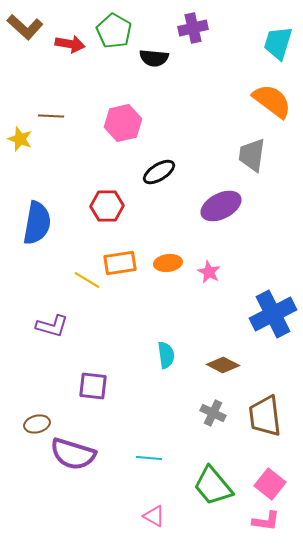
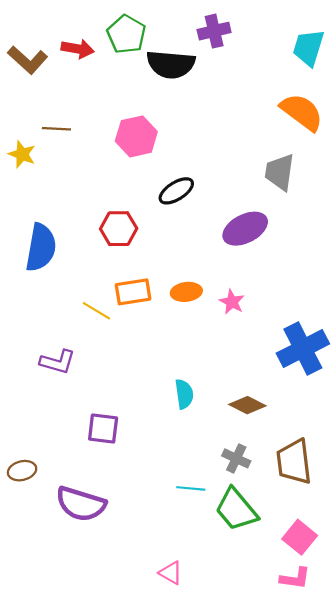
brown L-shape: (25, 27) -> (28, 60), moved
black semicircle: (154, 58) -> (171, 64), size x1.5
brown ellipse: (37, 424) -> (22, 471), moved
cyan line: (149, 458) -> (191, 488), moved
green trapezoid: (213, 486) -> (236, 509), moved

